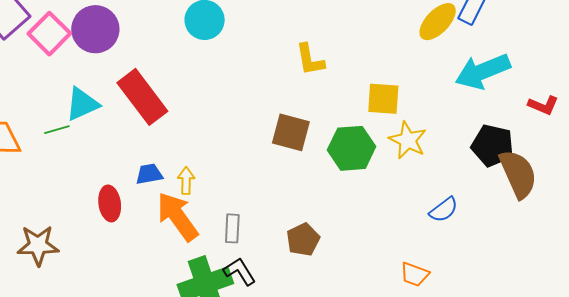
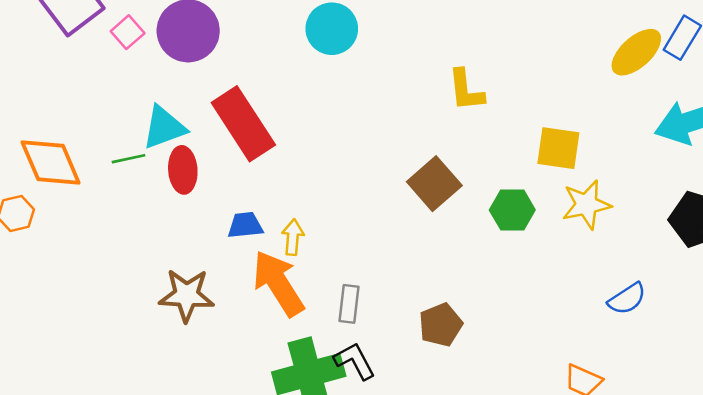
pink square: (49, 34) -> (128, 32), size x0.6
brown square: (291, 132) -> (434, 184), turned 30
yellow star: (408, 140) -> (586, 204), turned 30
green hexagon: (352, 148) -> (512, 210), size x0.7
red ellipse: (110, 203) -> (183, 170), moved
brown star: (38, 245) -> (187, 295), moved

